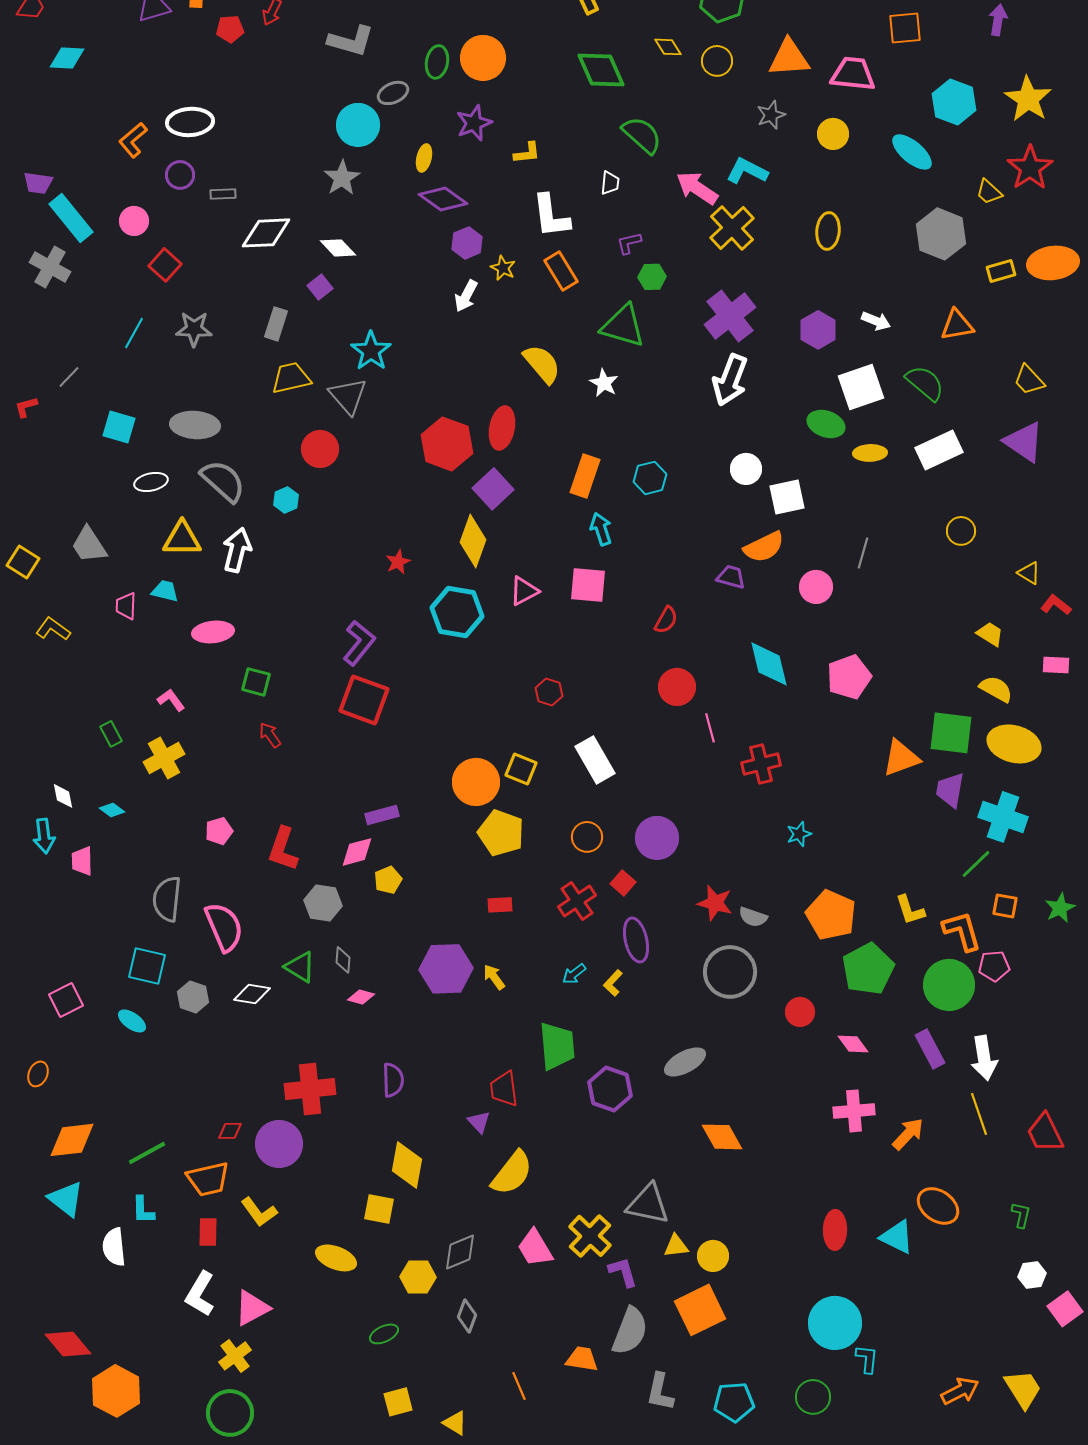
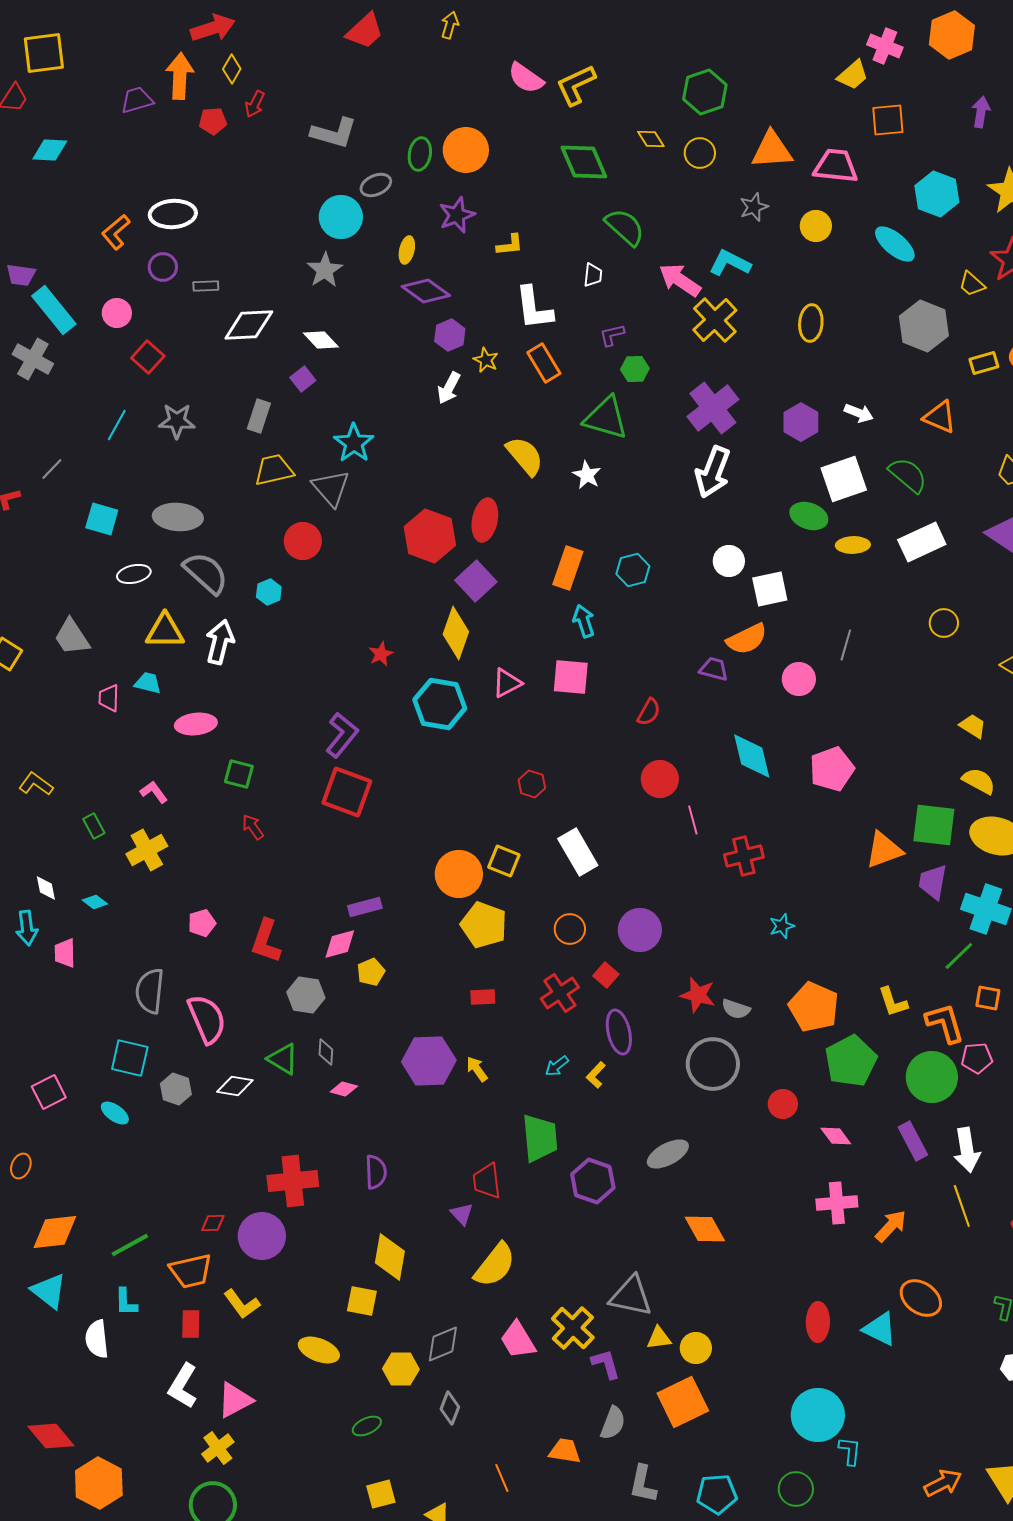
orange triangle: (957, 325) -> (940, 417), turned 33
yellow L-shape: (53, 629) -> (36, 784), moved
gray semicircle: (630, 1331) -> (613, 1423), size x0.7

